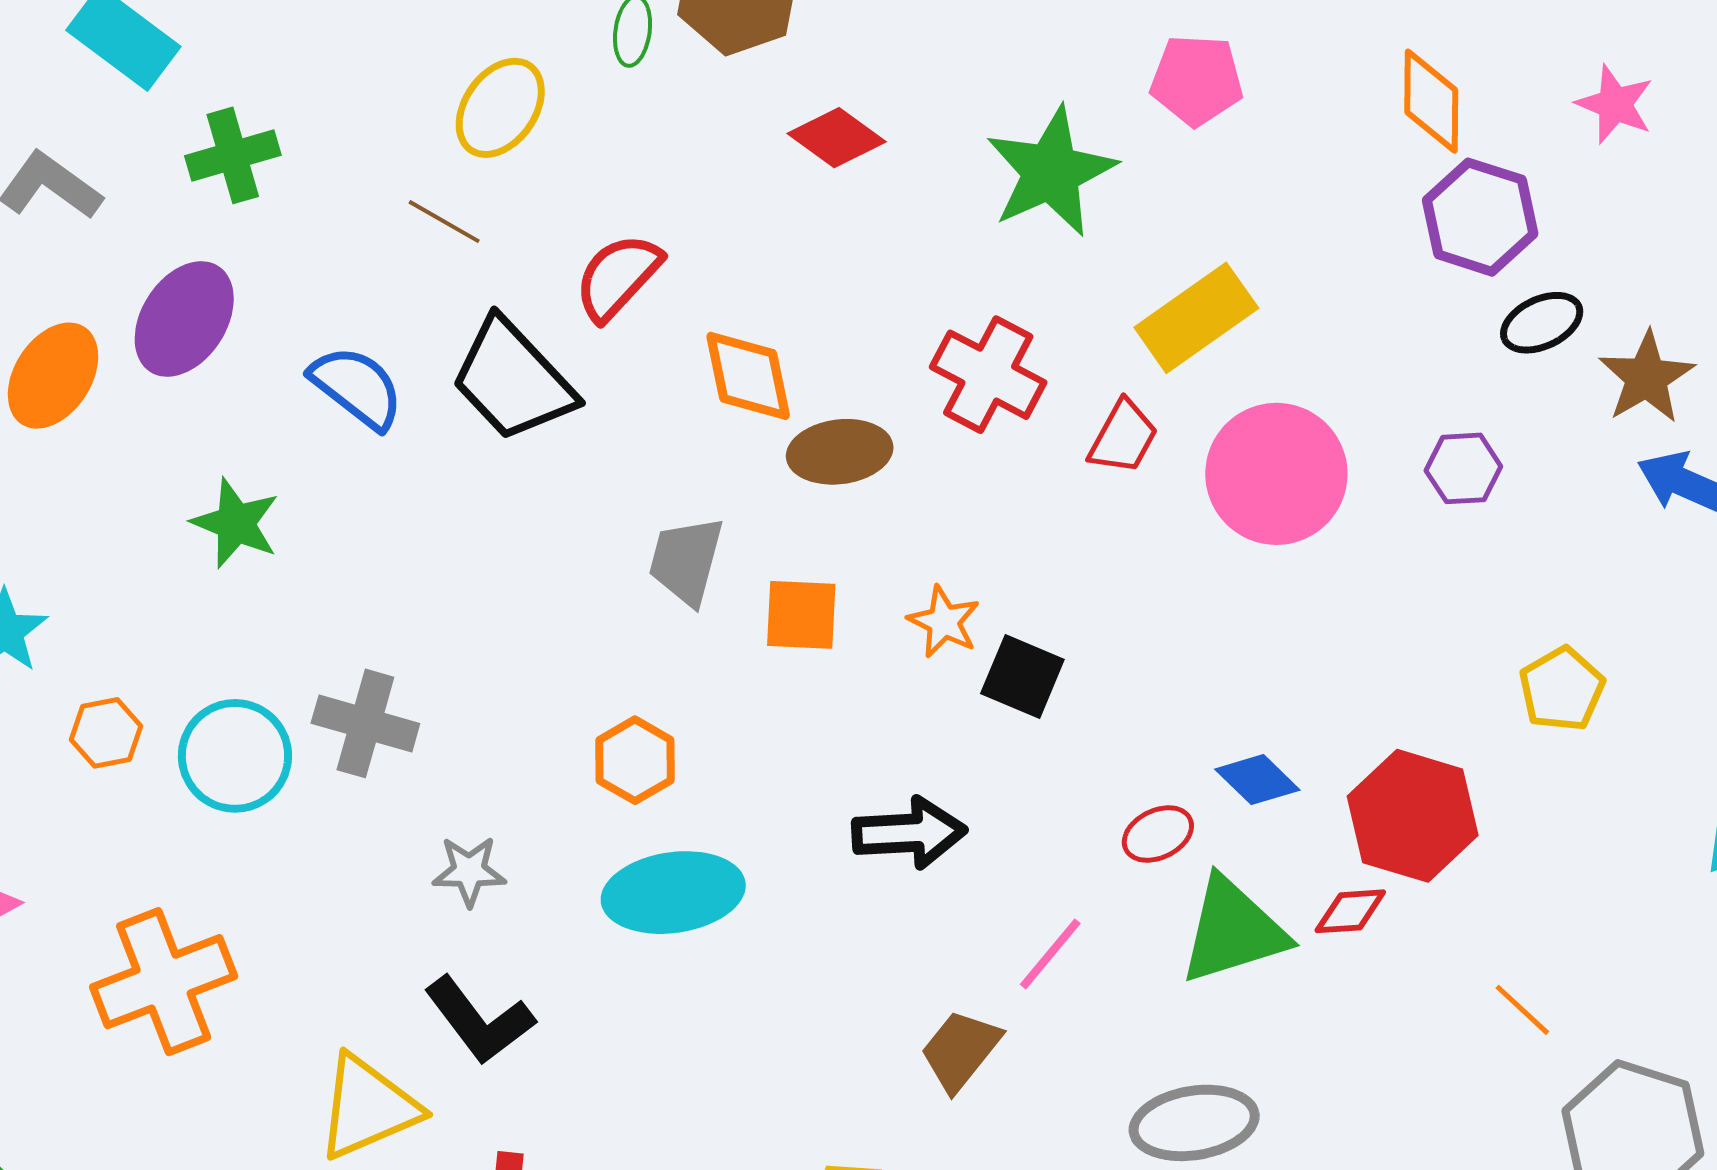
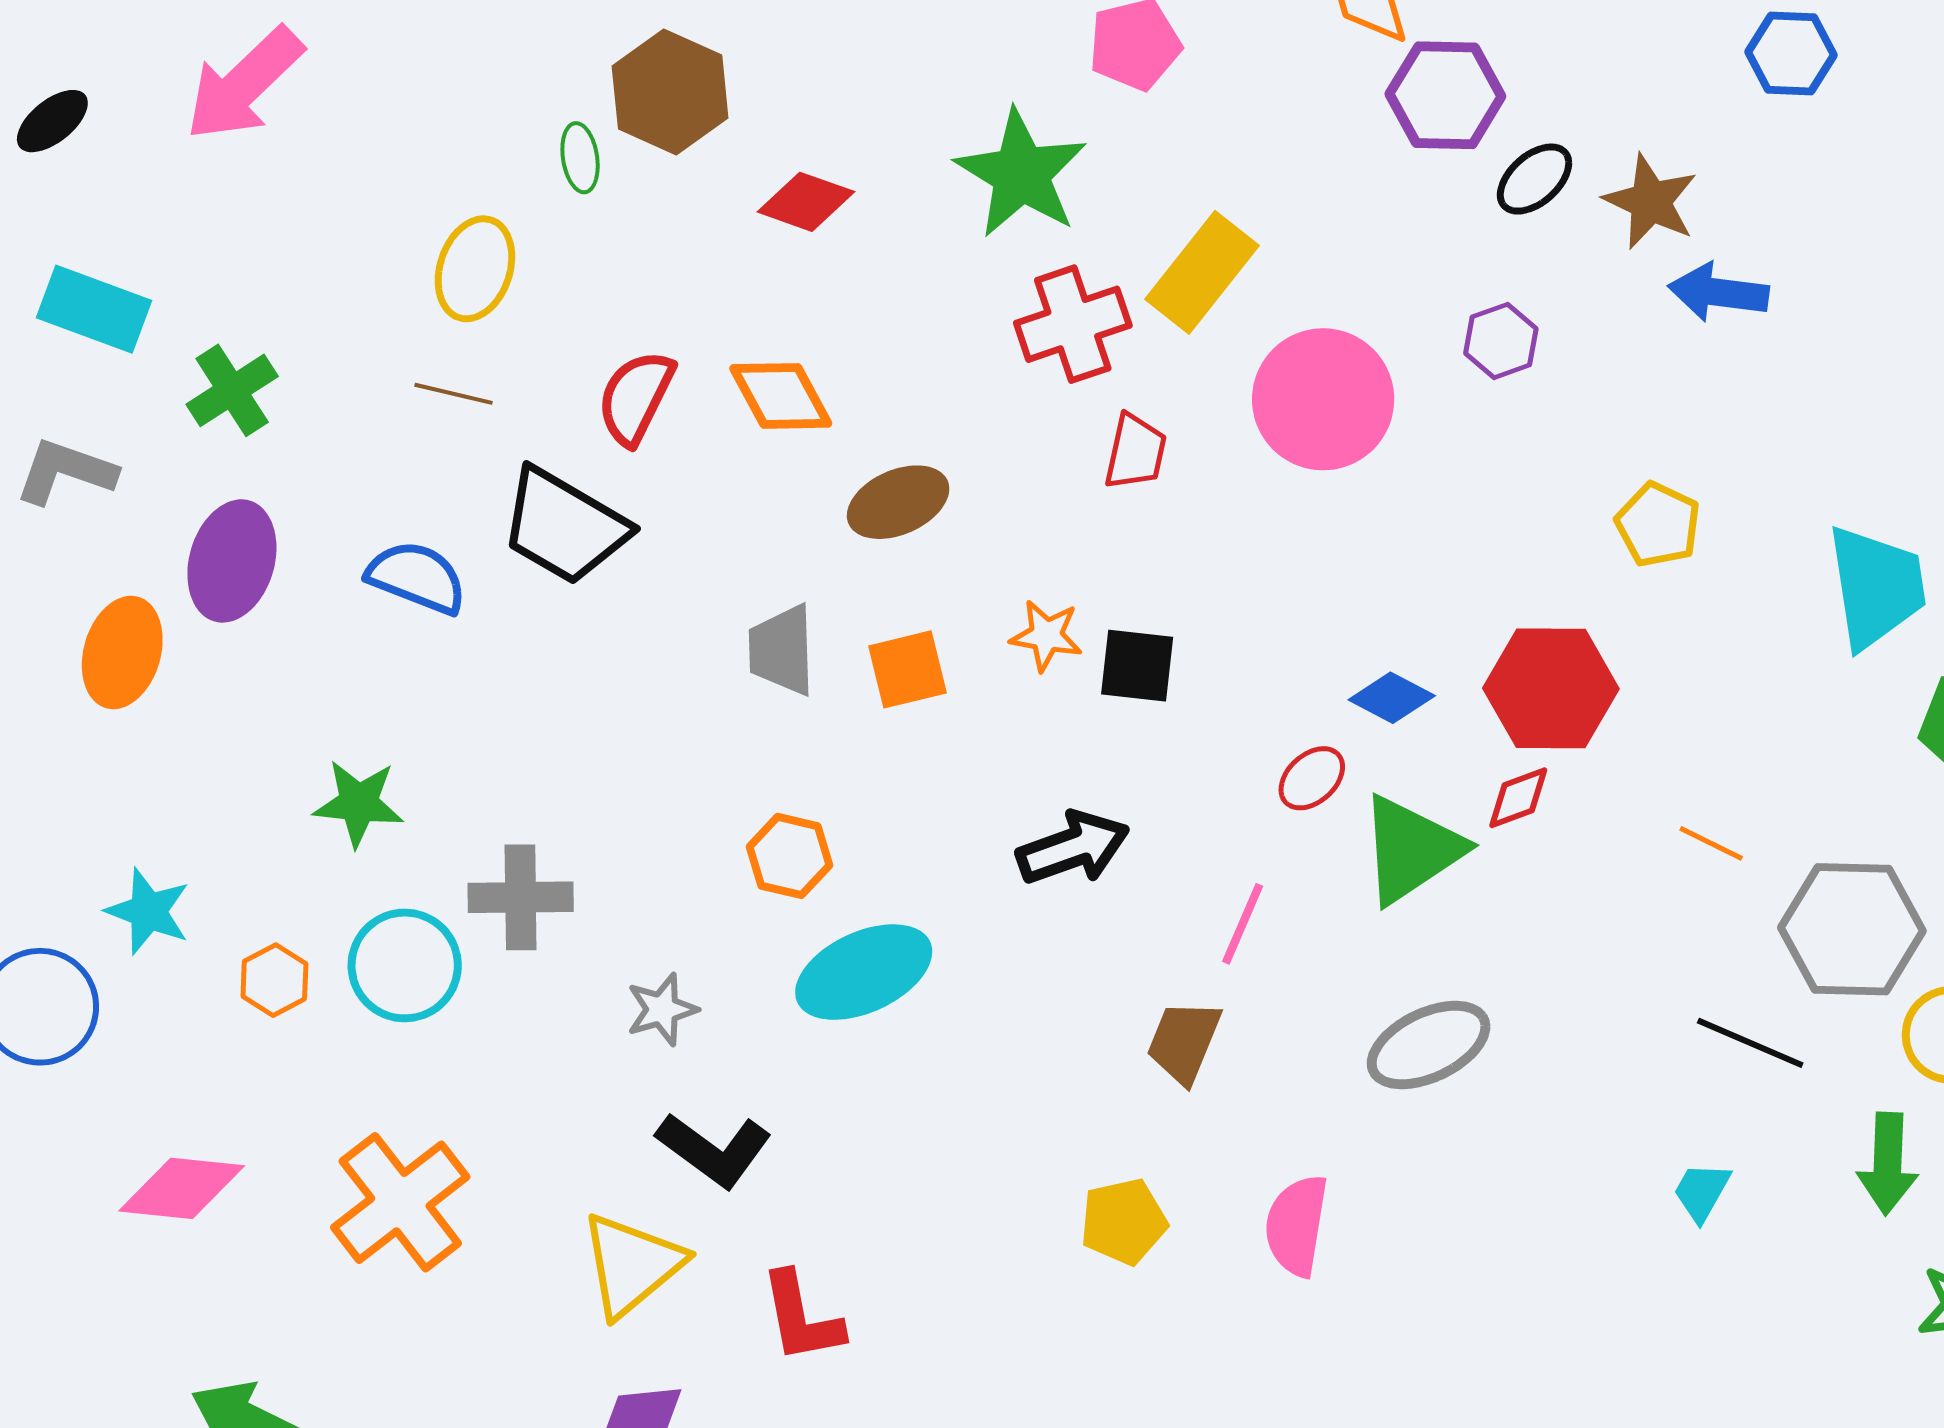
red cross: (988, 375) -> (1073, 324), moved, turned -30
orange diamond: (748, 376) -> (781, 396), moved
red trapezoid: (1123, 437) -> (1135, 452), moved
green star: (236, 523) -> (359, 803), moved

